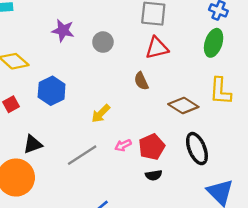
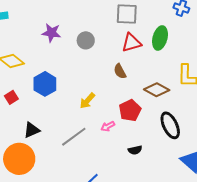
green ellipse: (214, 43) -> (160, 38), moved
red pentagon: (152, 147) -> (130, 110), moved

